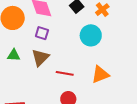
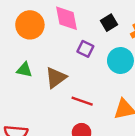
purple square: (42, 33) -> (85, 49), moved

